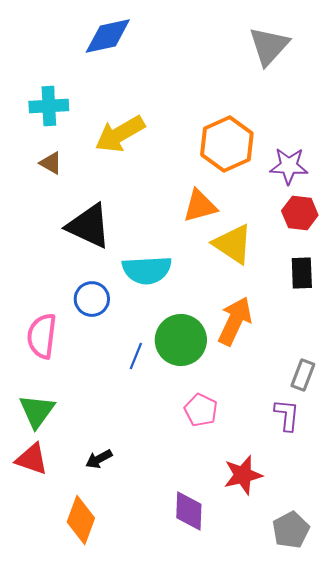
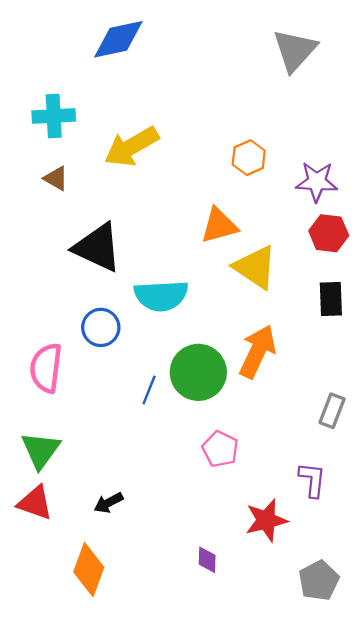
orange hexagon: (227, 144) -> (249, 158), size x0.6
purple L-shape: (287, 415) -> (312, 480), moved
purple diamond: (189, 511) -> (207, 560), size x0.6

